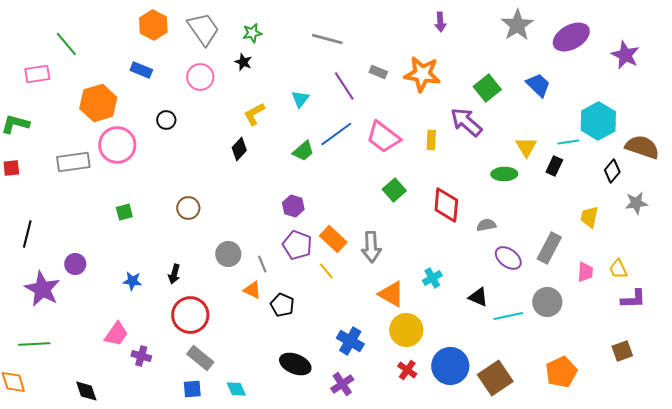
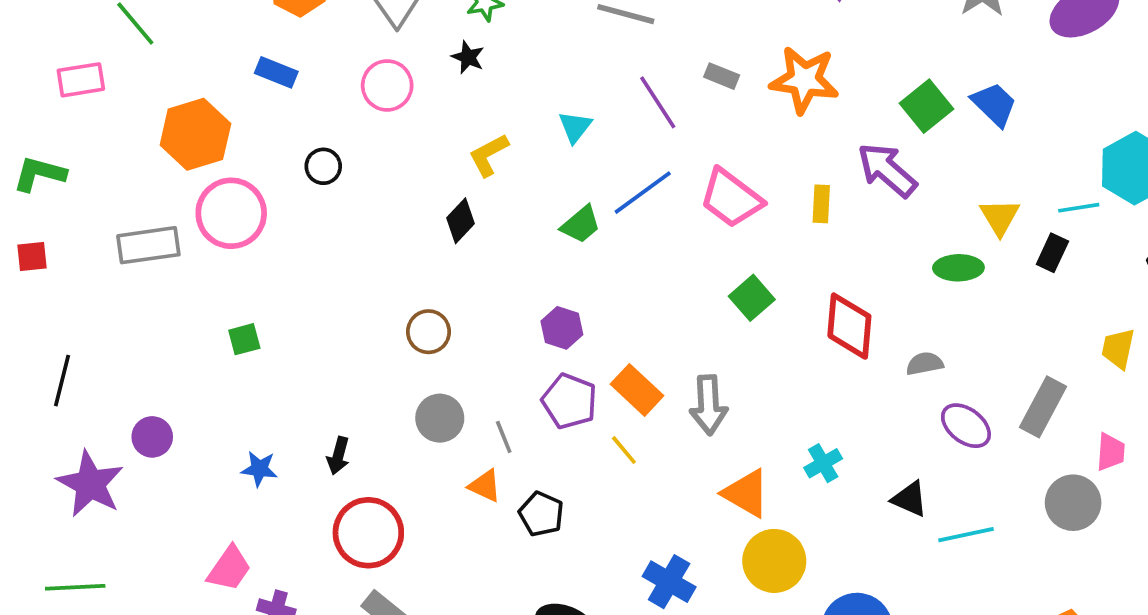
blue trapezoid: (538, 85) -> (994, 104), moved
brown circle: (188, 208) -> (428, 332), moved
gray circle: (547, 302) -> (1073, 503), moved

